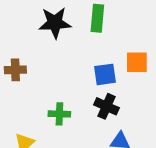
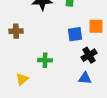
black cross: (106, 106) -> (89, 55), moved, turned 35

